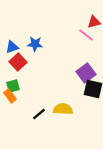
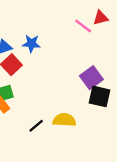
pink line: (86, 35) -> (83, 26), moved

